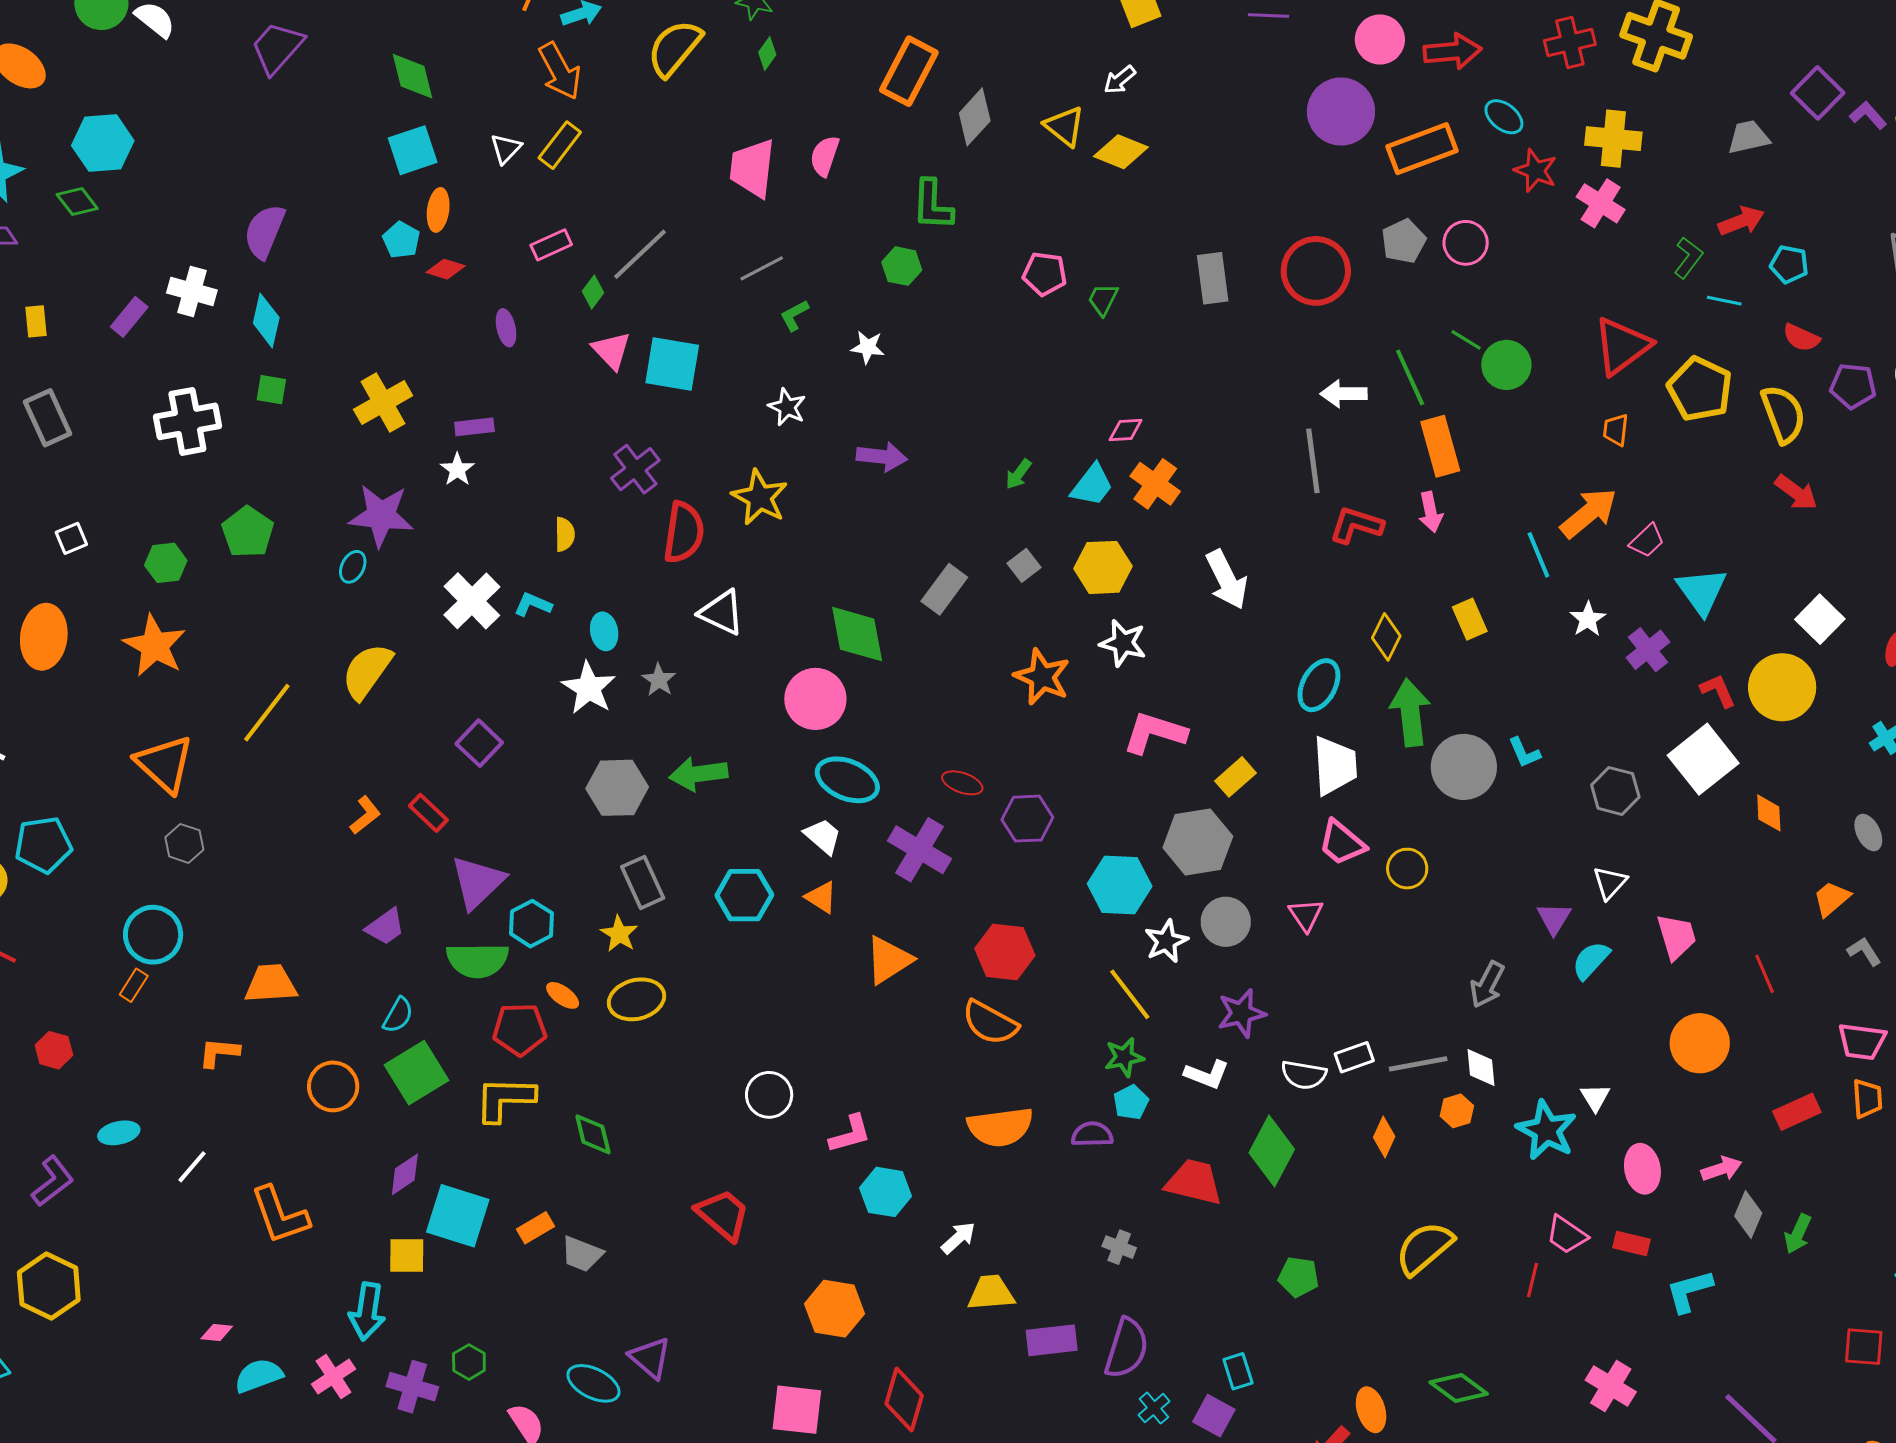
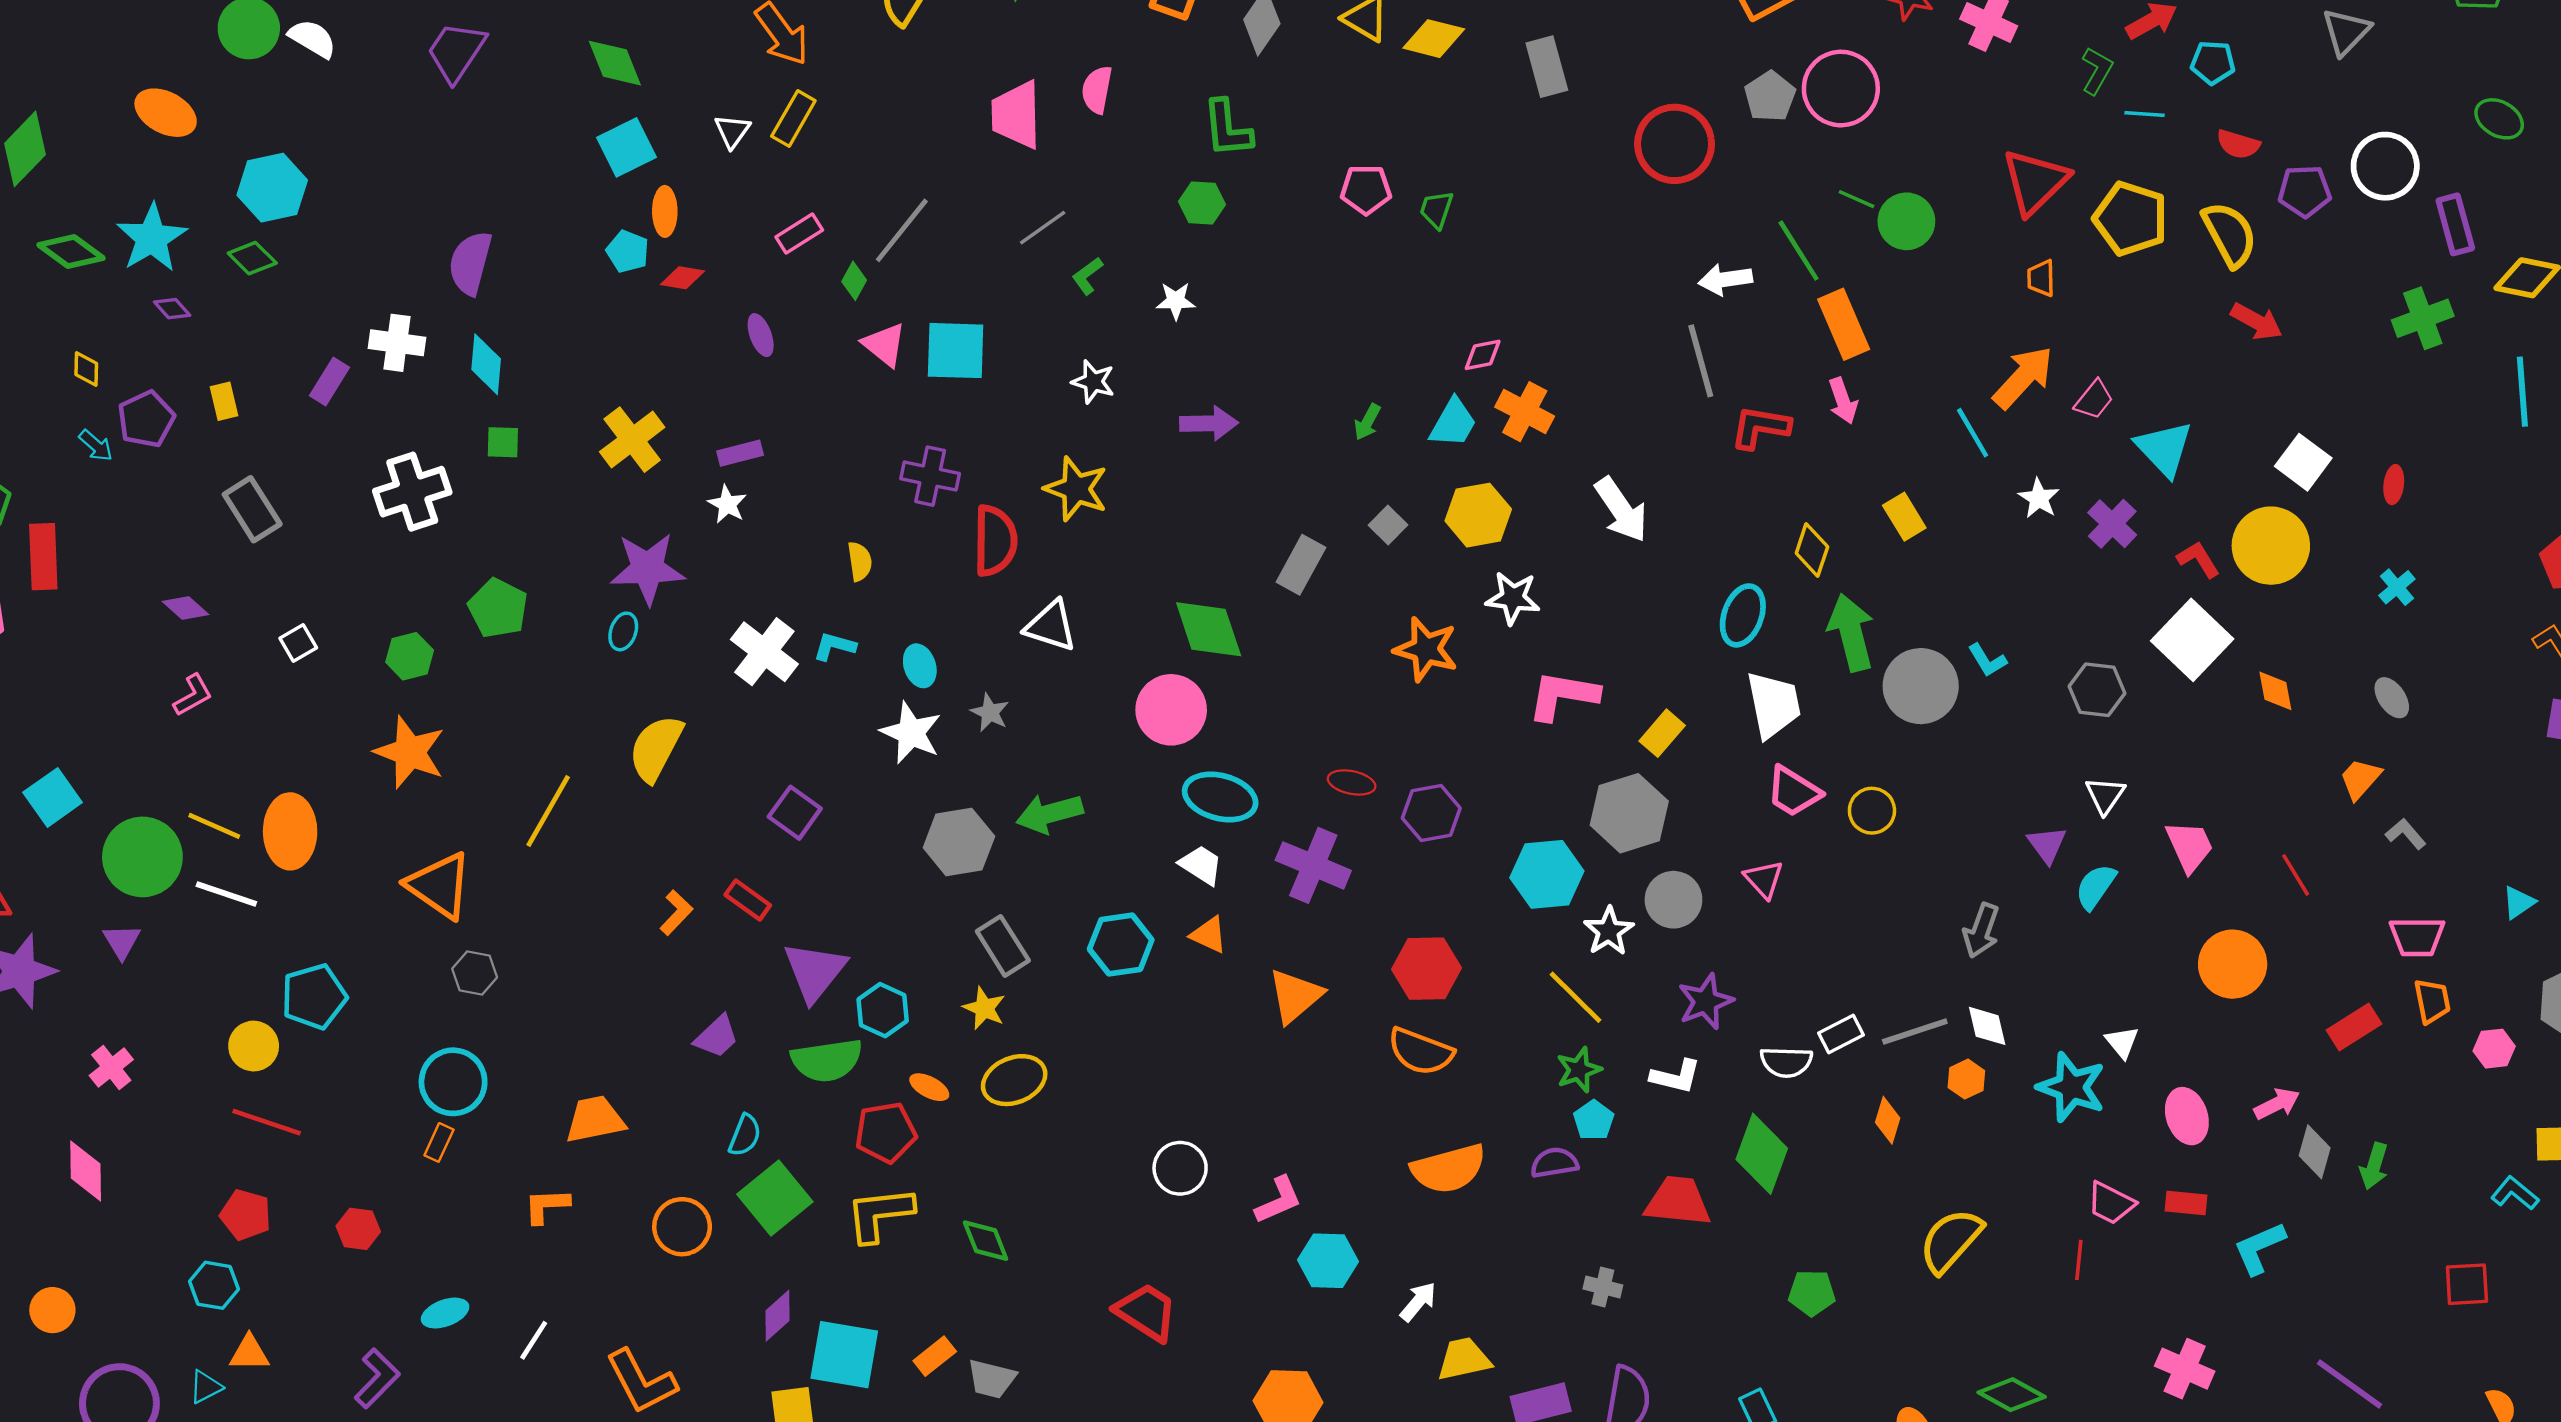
pink circle: (1466, 243) -> (1841, 89), size x1.5
gray rectangle: (1213, 278) -> (1547, 67), moved
purple cross: (635, 469) -> (930, 476), turned -33
orange ellipse: (44, 637) -> (290, 831), moved

